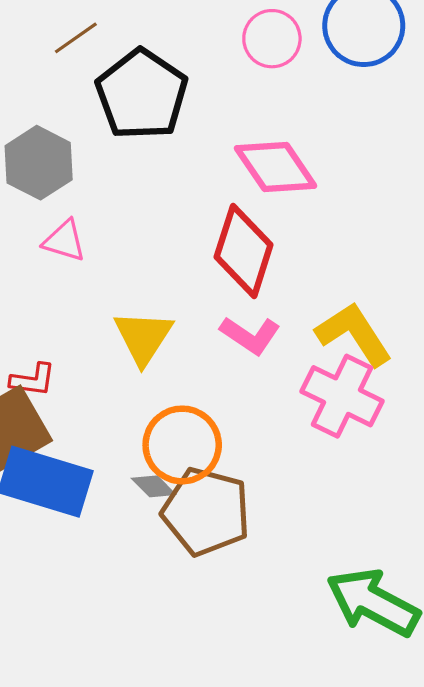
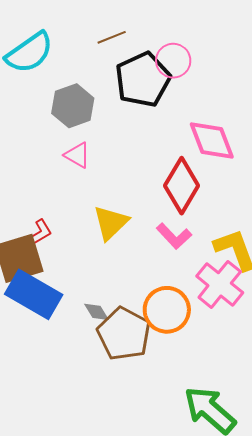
pink circle: (272, 39) -> (173, 61), moved
red L-shape: (33, 380) -> (40, 233), turned -52
orange circle: (182, 445) -> (167, 310), moved

